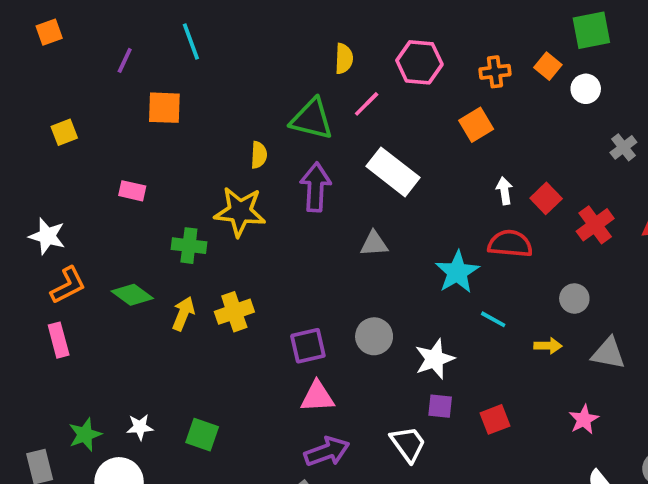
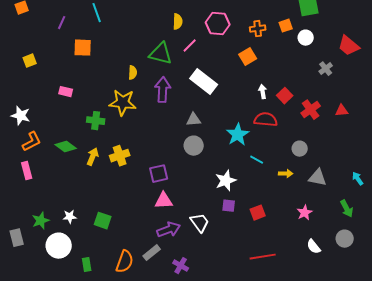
orange square: (548, 66) -> (286, 26), turned 32
gray circle: (374, 336) -> (194, 146), moved
white trapezoid: (408, 444) -> (200, 223), moved

